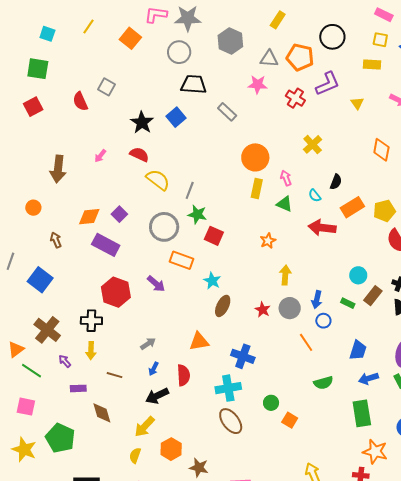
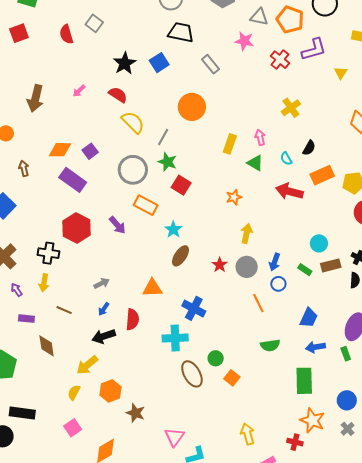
orange circle: (255, 157) -> (192, 107), moved
brown rectangle: (373, 296) -> (331, 265), turned 30
brown ellipse: (231, 421) -> (192, 374), moved

